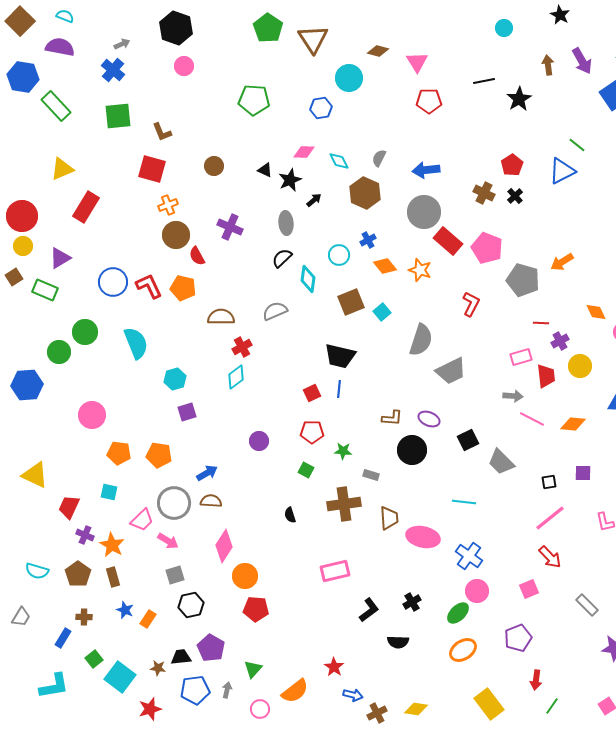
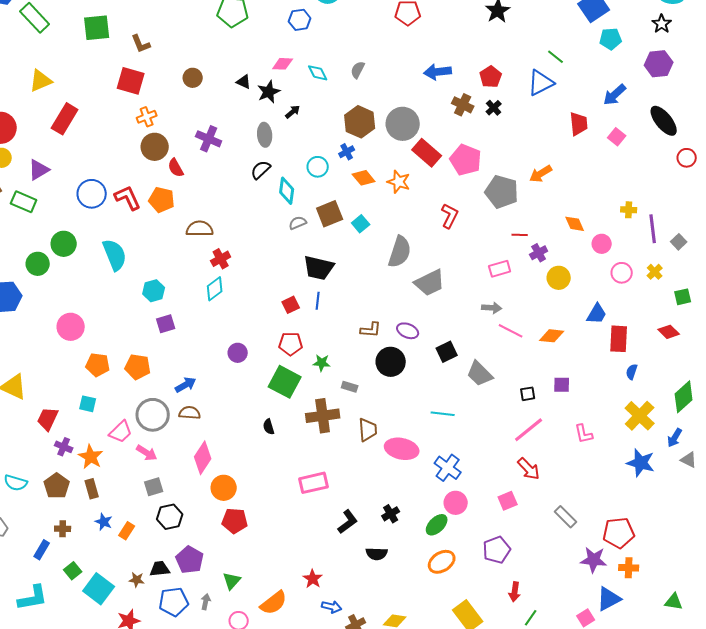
blue arrow: (426, 170) -> (438, 72), moved
brown hexagon: (365, 193) -> (360, 122), moved
gray semicircle: (275, 311) -> (298, 223), moved, size x0.7
red trapezoid: (546, 376) -> (579, 124), moved
green square: (306, 470) -> (285, 382), size x2.0

